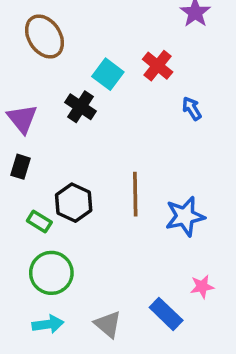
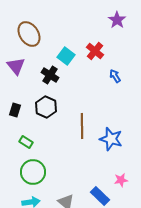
purple triangle: (22, 119) -> (16, 66), moved
black hexagon: (74, 203) -> (46, 107), moved
blue star: (185, 216) -> (111, 139), turned 30

